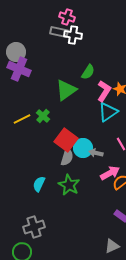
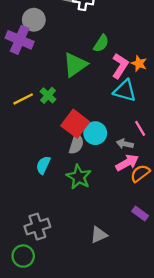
gray circle: (16, 52) -> (34, 20), moved
cyan triangle: (108, 112) -> (125, 91), turned 50
gray arrow: (96, 153) -> (125, 144), moved
cyan semicircle: (39, 184) -> (43, 165), moved
gray triangle: (112, 246) -> (99, 235), moved

